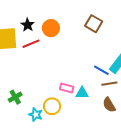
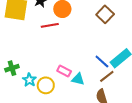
red line: (31, 44) -> (50, 25), moved
brown line: (109, 84) -> (107, 76), turned -42
cyan star: (36, 115) -> (29, 80), moved

